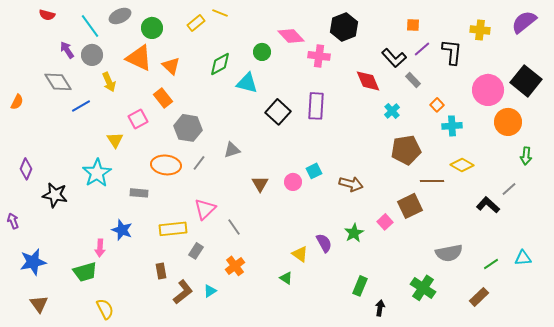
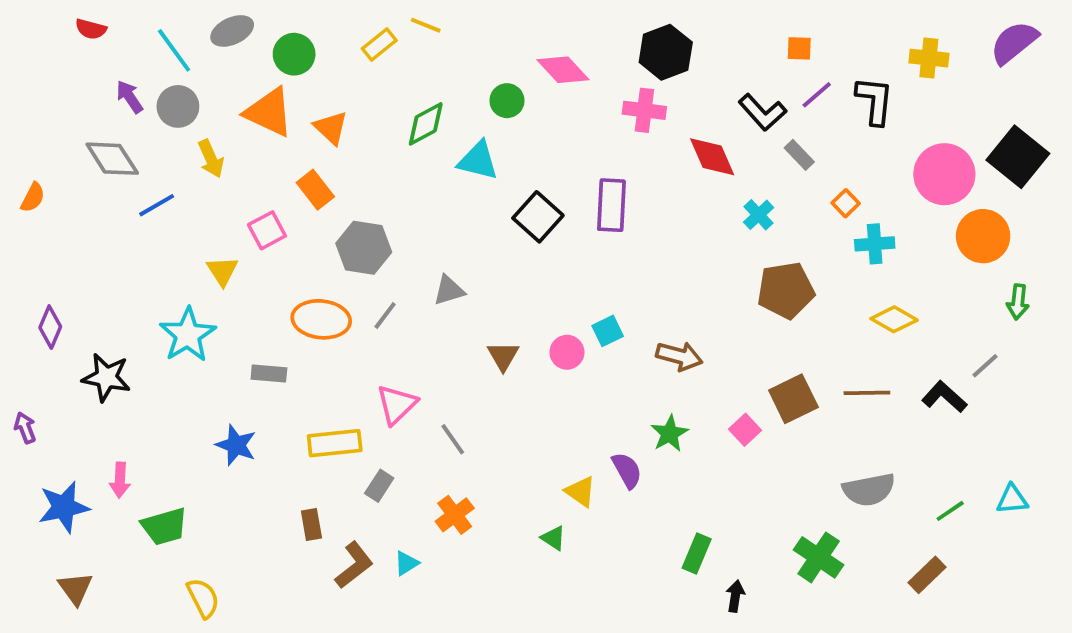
pink cross: (319, 56) -> (644, 110), moved
brown line: (432, 181) -> (867, 393), moved
green star: (354, 233) -> (670, 434), moved
pink arrow: (100, 248) -> (120, 480), moved

